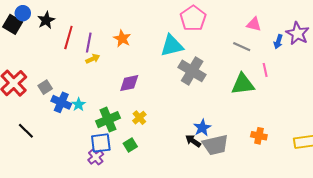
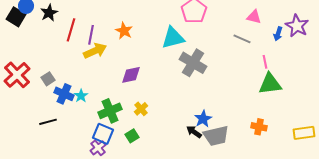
yellow arrow: (93, 59) -> (95, 51), size x1.6
green triangle: (243, 84) -> (270, 84), moved
black line: (26, 131) -> (48, 122), moved, turned -60
blue square: (101, 143) -> (103, 134), turned 30

